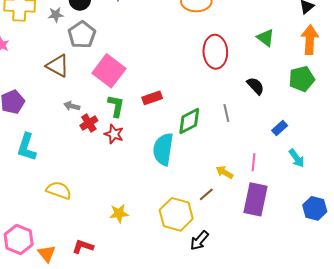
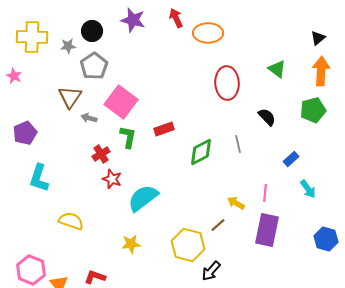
brown triangle: (58, 66) -> (70, 97), turned 35
gray arrow: (72, 106) -> (89, 118), moved
red star: (114, 134) -> (112, 179), moved
cyan semicircle: (163, 149) -> (143, 198), moved, turned 44

